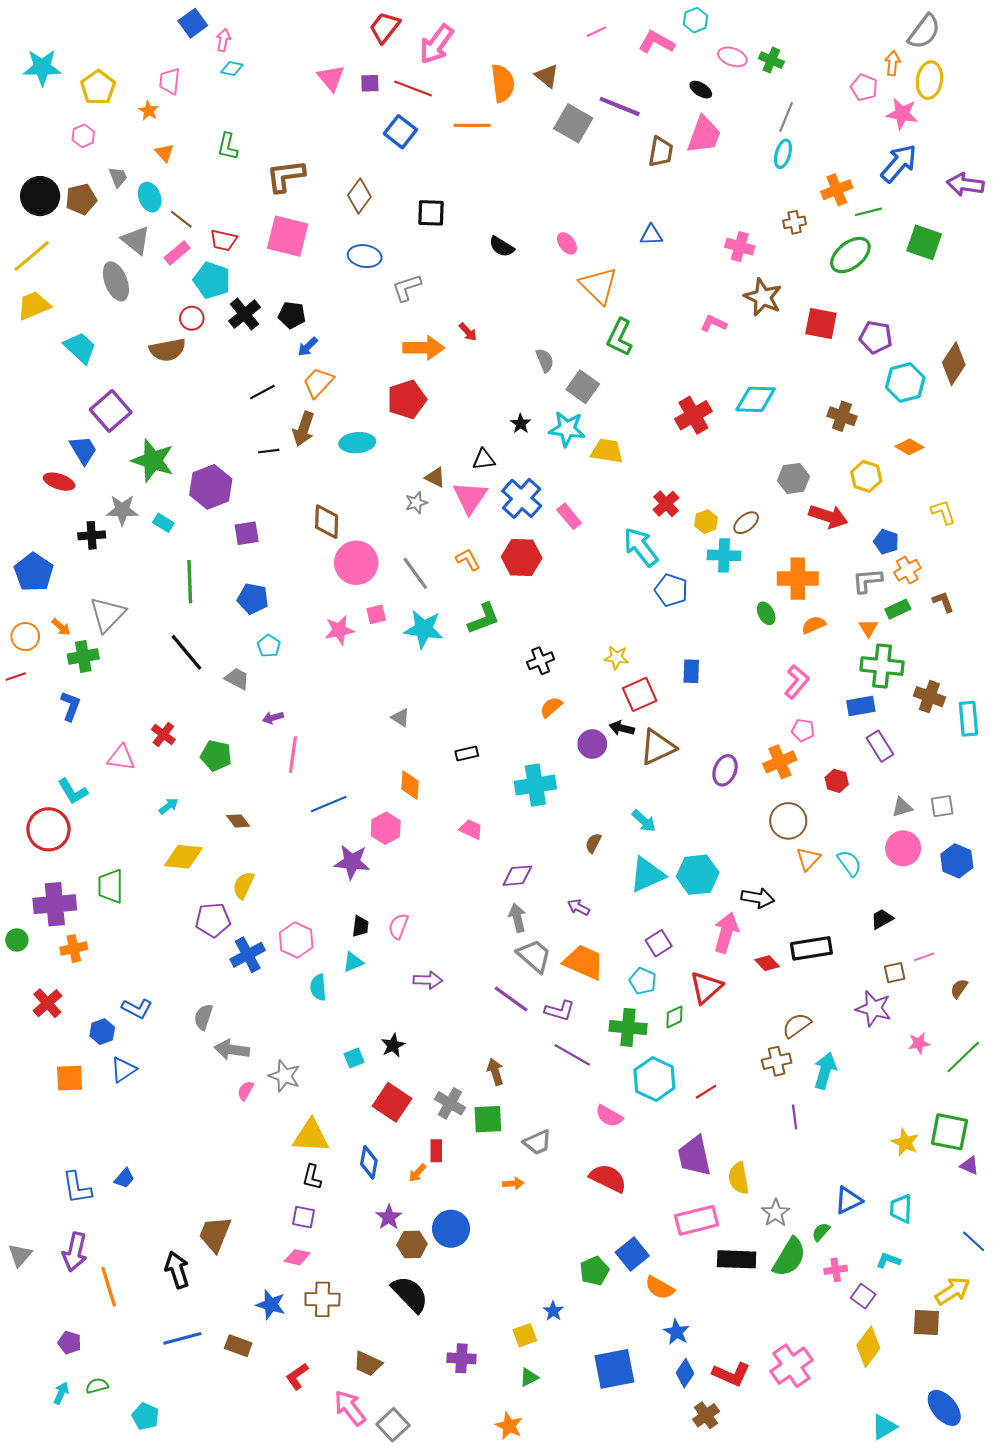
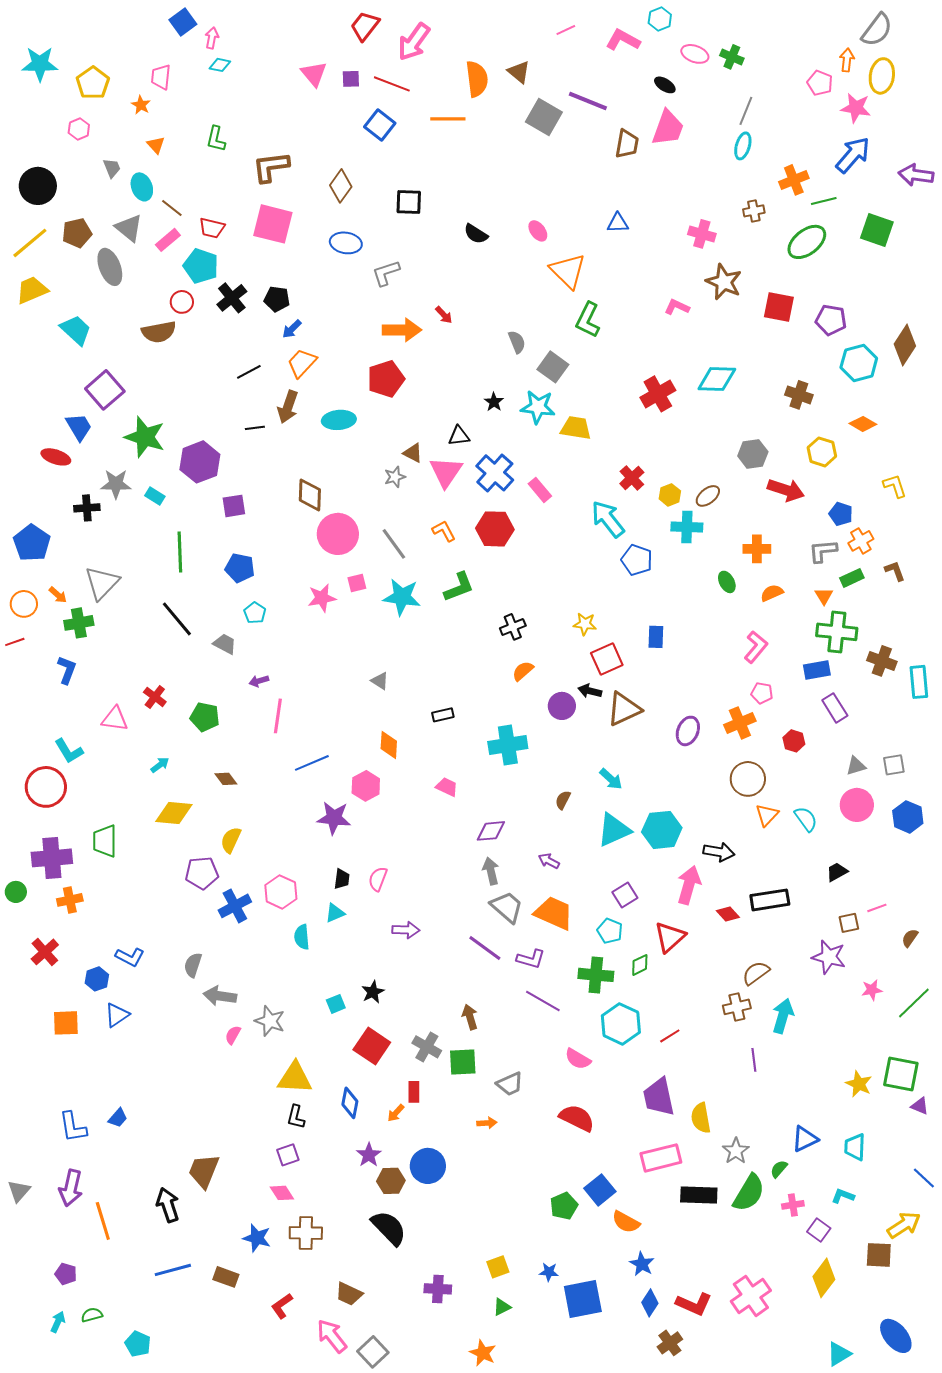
brown pentagon: (81, 199) -> (77, 233), moved
orange cross: (798, 579) -> (757, 549), size x0.7
purple square: (303, 1217) -> (288, 1155), turned -30
pink diamond: (297, 1257) -> (282, 1193), turned 45
blue star: (553, 1311) -> (549, 1272), moved, turned -30

